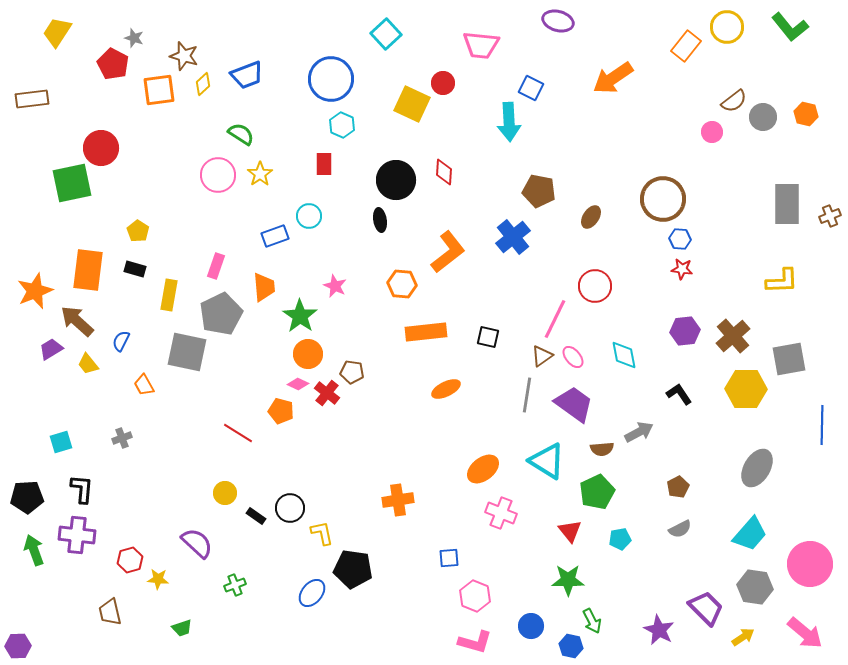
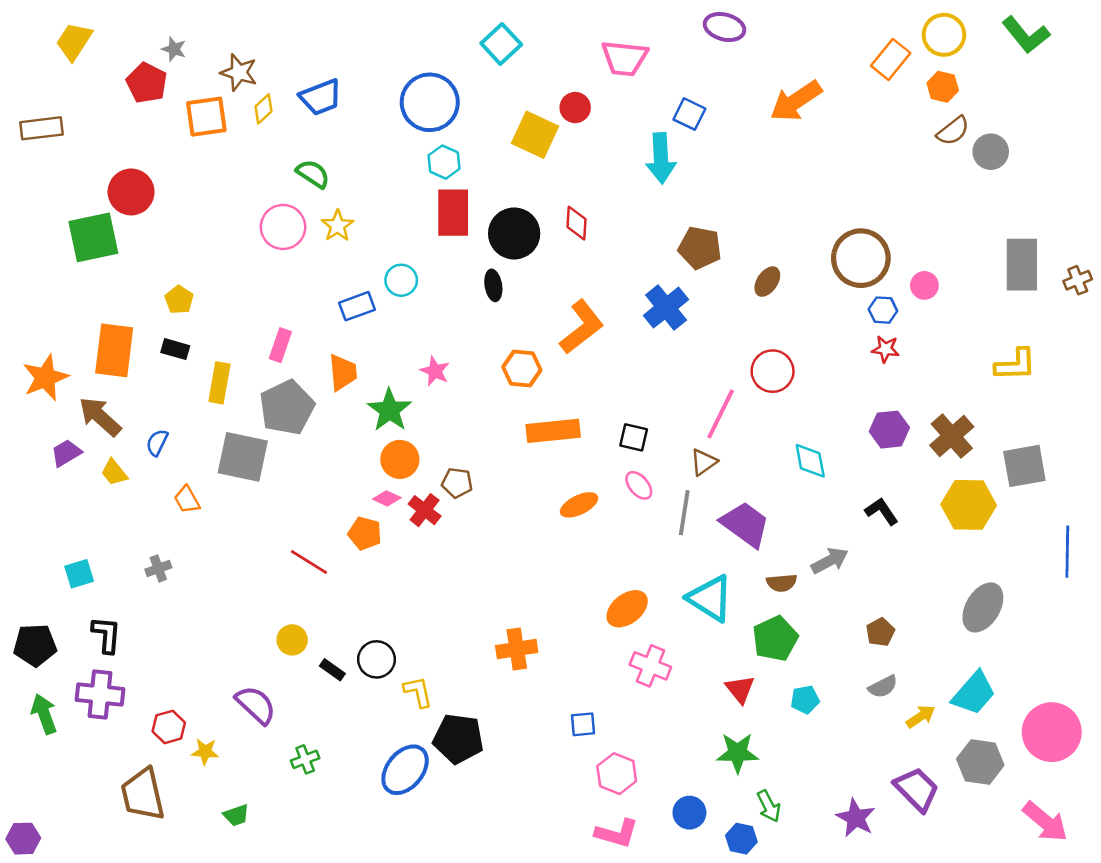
orange hexagon: (806, 114) -> (943, 87), moved
pink circle: (712, 132) -> (924, 285), moved
red rectangle: (324, 164) -> (453, 213), moved, size x1.6
pink ellipse: (573, 357) -> (639, 485), moved
blue ellipse: (312, 593) -> (405, 770), size x1.4
brown trapezoid: (110, 612) -> (143, 794), size x1.5
yellow arrow: (743, 637) -> (921, 717), moved

